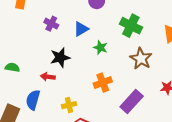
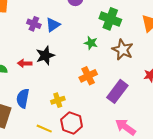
blue triangle: (81, 29) -> (53, 25), moved
green star: (100, 48) -> (91, 43), moved
red arrow: (48, 77) -> (25, 63), moved

